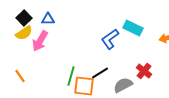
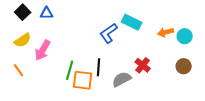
yellow semicircle: (24, 33) -> (23, 40), moved
pink arrow: (40, 41) -> (43, 50), moved
black line: (100, 73) -> (99, 67), turned -54

